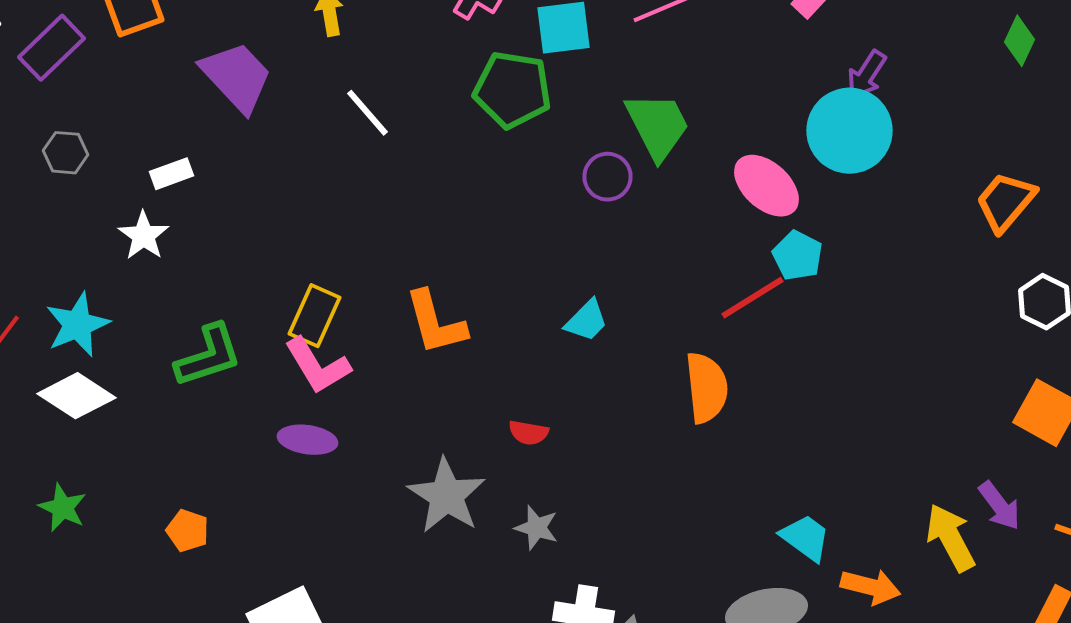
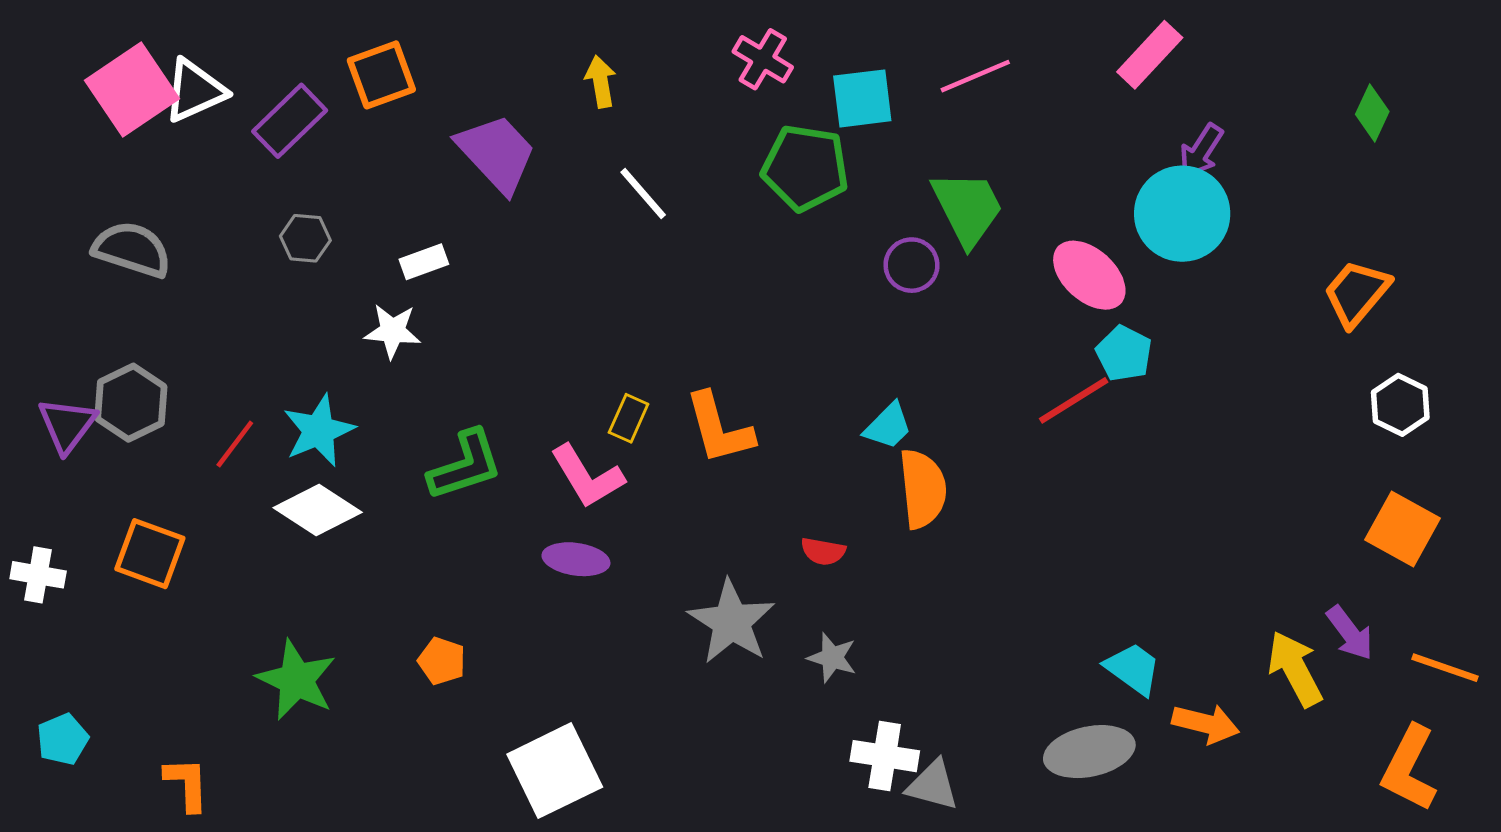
white star: (144, 236) -> (393, 331), turned -30
yellow rectangle: (314, 316) -> (629, 418), moved, size x0.7
orange semicircle: (706, 388) -> (923, 489), moved
green star: (62, 508) -> (296, 680), moved, size x1.5

